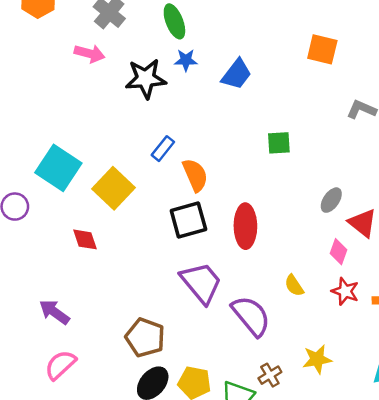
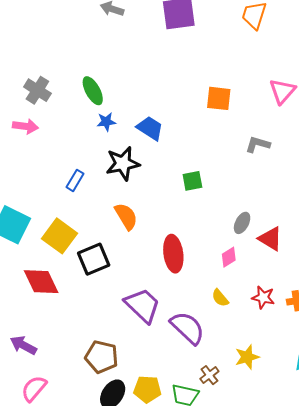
blue trapezoid: (237, 74) -> (150, 128), turned -88
black star: (146, 79) -> (123, 163), moved
blue rectangle: (163, 149) -> (75, 180), moved
black square: (188, 220) -> (94, 259), moved
red diamond: (85, 239) -> (41, 282), size x1.6
pink diamond: (339, 252) -> (229, 257), moved, turned 45

